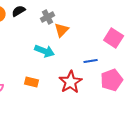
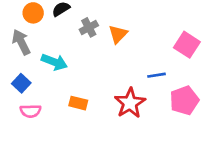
gray cross: (48, 17) -> (89, 27), moved
cyan arrow: (45, 51) -> (54, 62), moved

